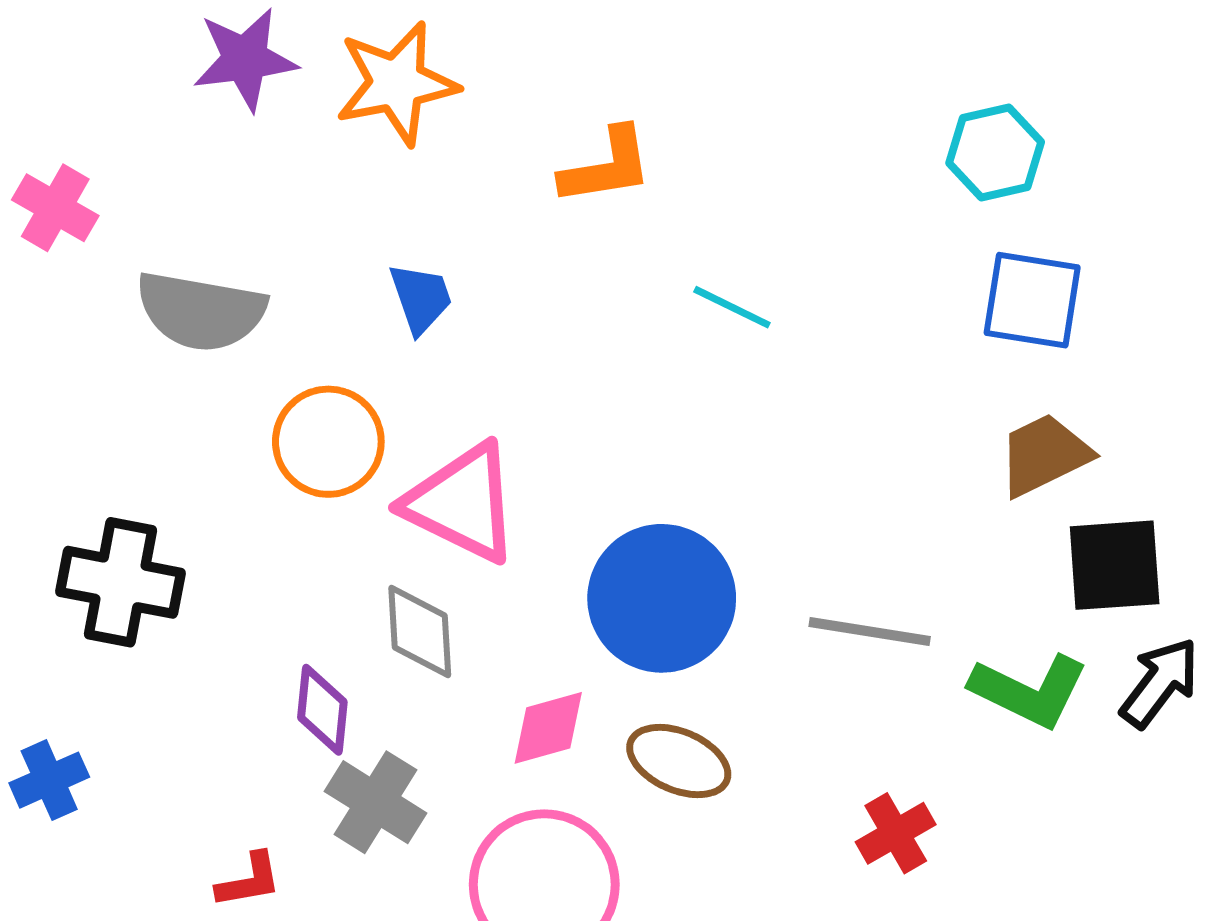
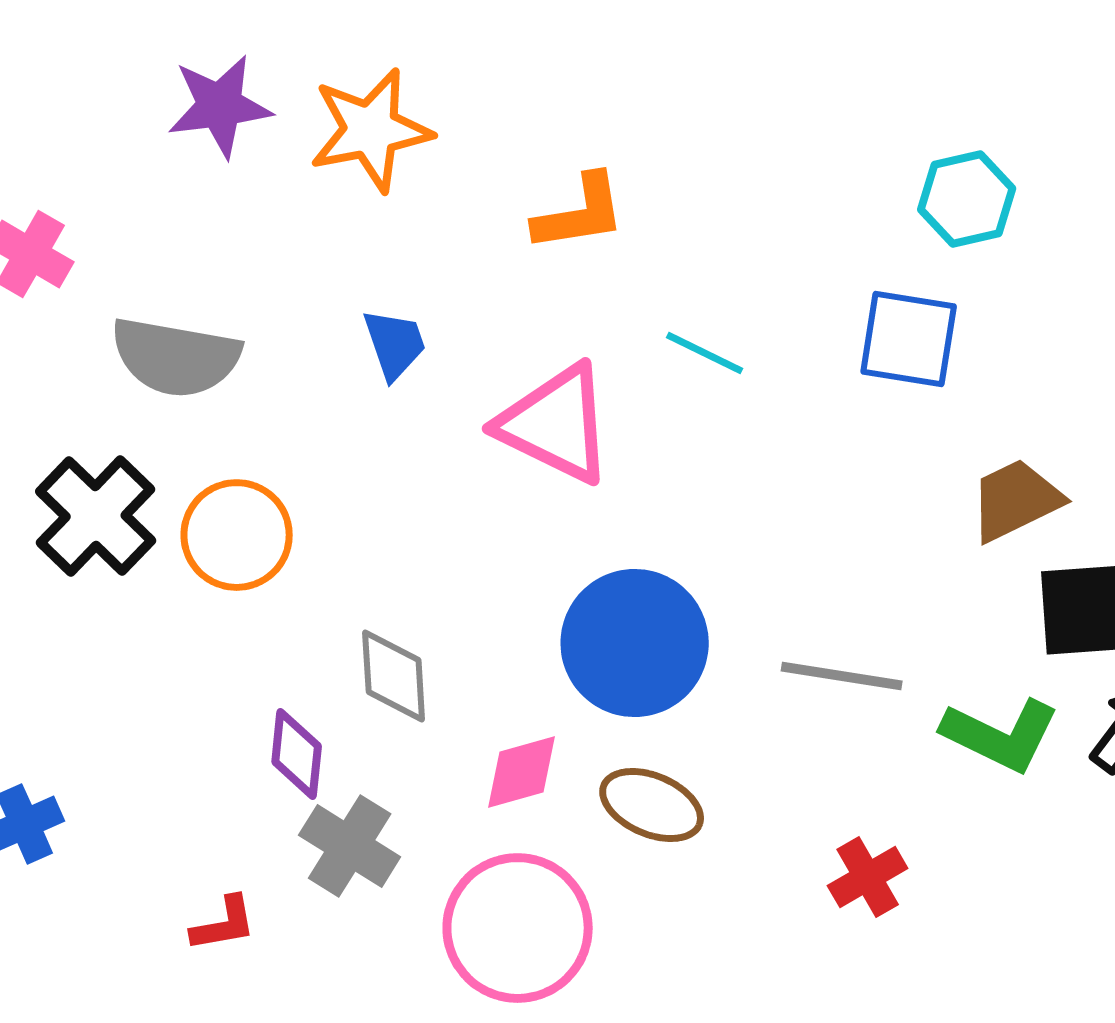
blue square: (1032, 300) -> (909, 339), moved
orange circle: (328, 442) -> (237, 535), moved
pink triangle: (462, 503) -> (556, 424), moved
black cross: (120, 582) -> (96, 516), moved, turned 33

